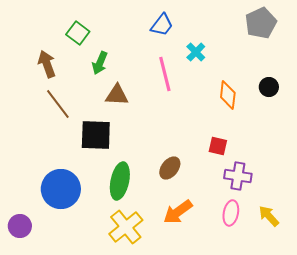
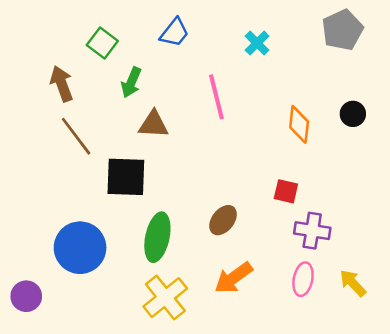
blue trapezoid: (162, 25) -> (174, 33), moved
cyan cross: (196, 52) -> (257, 43), moved

